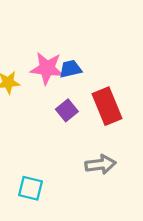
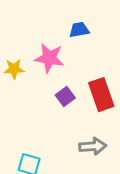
blue trapezoid: (70, 69) -> (79, 30), moved

